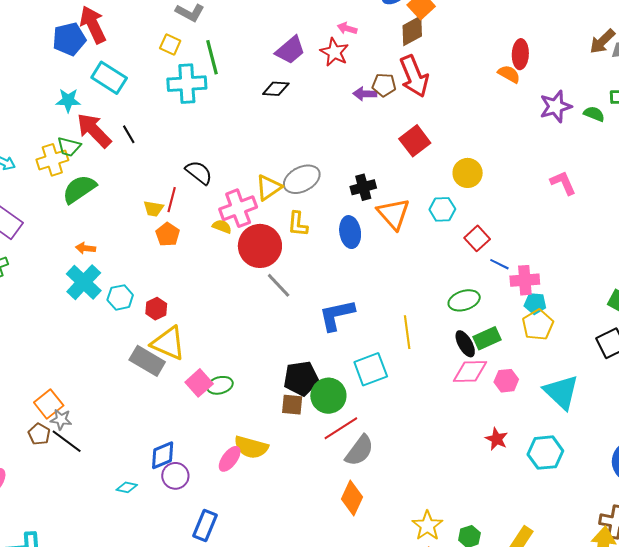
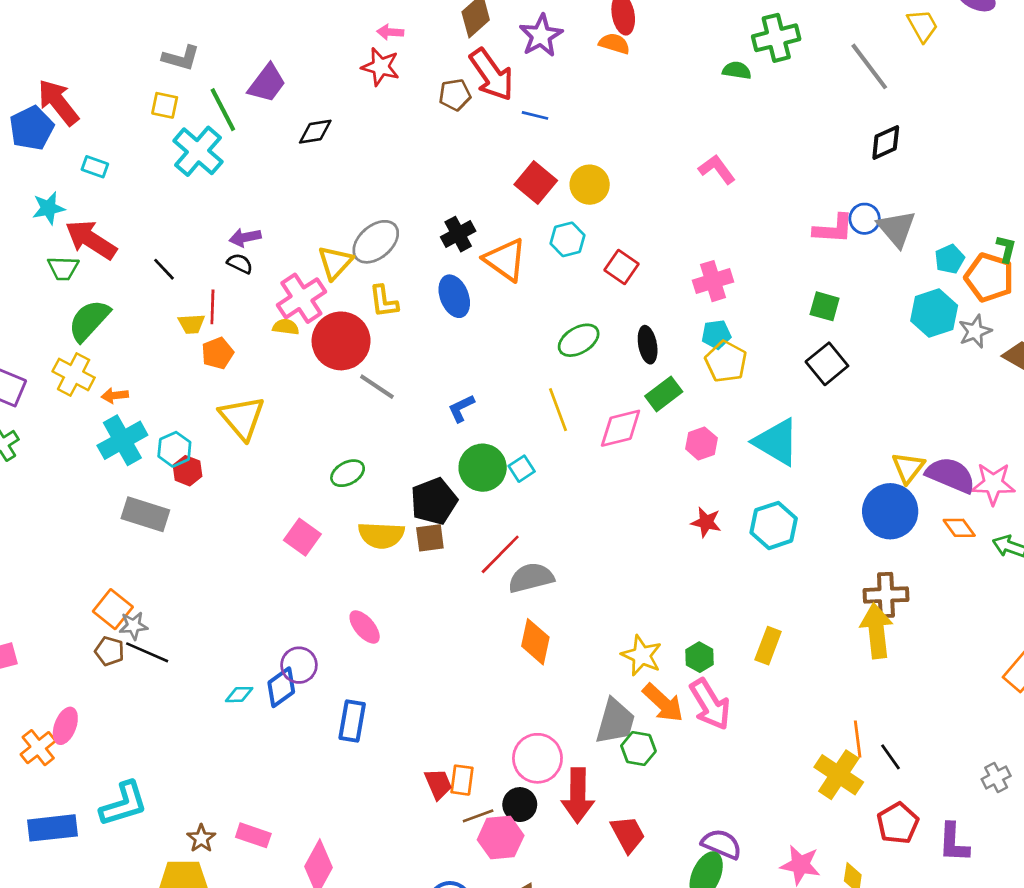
purple trapezoid: (290, 50) -> (267, 83), moved
cyan rectangle: (109, 78) -> (95, 167), size x0.6
cyan cross: (187, 84) -> (198, 151), turned -33
purple arrow: (365, 94) -> (245, 237), moved
purple star: (556, 107) -> (541, 36), moved
black line: (129, 134) -> (164, 269), moved
red square: (415, 141) -> (536, 183), moved
yellow cross: (52, 160) -> (74, 374), moved, turned -32
black semicircle: (199, 173) -> (240, 263), size x0.7
orange pentagon: (168, 234) -> (218, 353), turned 30
blue line: (499, 264) -> (535, 115), moved
pink cross: (525, 280) -> (713, 281), moved
cyan cross: (84, 282) -> (122, 440), turned 30
green ellipse: (464, 300) -> (579, 340), moved
red hexagon: (156, 309) -> (188, 471), moved
blue L-shape: (337, 315) -> (461, 408), size x0.6
yellow triangle: (168, 343) -> (242, 418), moved, turned 39
black ellipse: (465, 344) -> (648, 345), moved, turned 32
gray rectangle: (147, 361) -> (145, 514), moved
cyan square: (371, 369) -> (522, 469), size x0.6
pink diamond: (470, 372) -> (621, 428), moved
green ellipse: (220, 385) -> (348, 473), moved
green circle: (328, 396) -> (483, 468), moved
yellow semicircle: (251, 447) -> (381, 535), moved
gray semicircle: (359, 451) -> (531, 578), turned -128
blue diamond: (163, 455) -> (281, 687), moved
pink ellipse: (230, 459) -> (365, 627), turned -64

